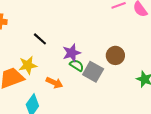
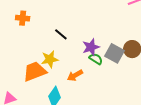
gray square: (93, 72) -> (114, 53), moved
orange arrow: (54, 83) -> (75, 75), turned 126

